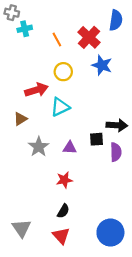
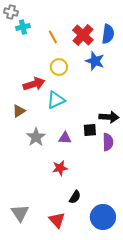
blue semicircle: (116, 20) -> (108, 34), moved
black semicircle: (63, 211) -> (75, 197), moved

